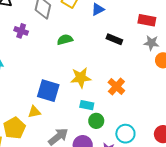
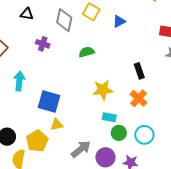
black rectangle: (114, 39) -> (139, 71), moved, turned 49
blue square: (48, 91) -> (49, 102), moved
cyan circle: (125, 134) -> (144, 135), moved

